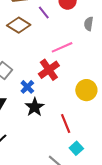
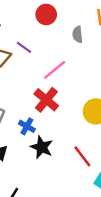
purple line: (44, 12) -> (24, 47), moved

